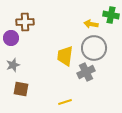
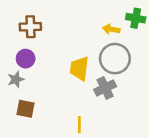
purple circle: (11, 38) -> (26, 59), moved
yellow line: (65, 102) -> (79, 125), turned -72

